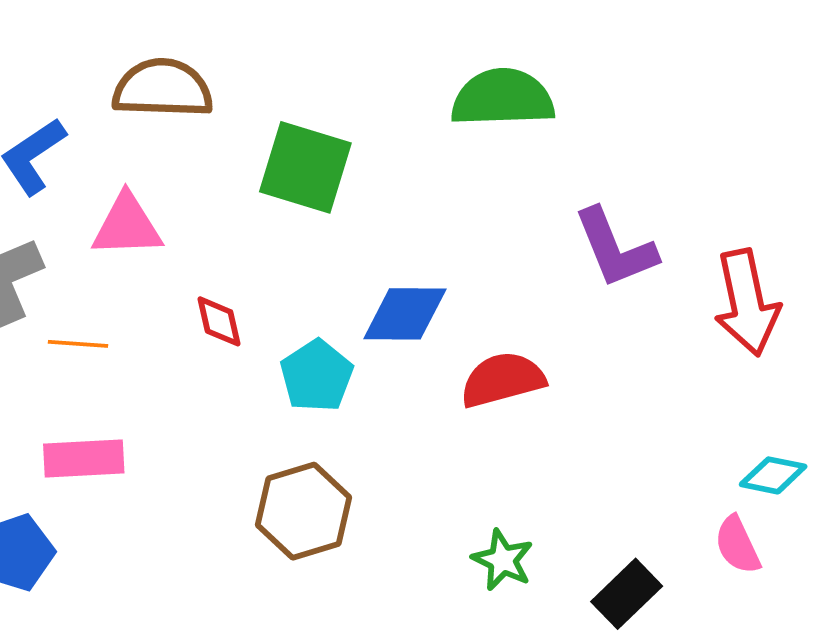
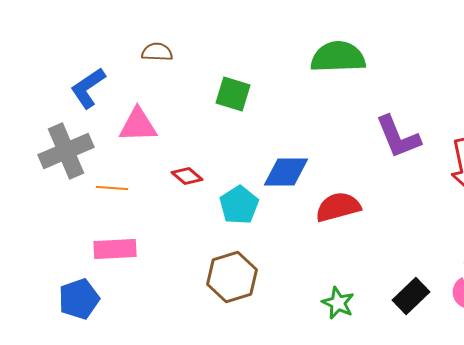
brown semicircle: (163, 88) -> (157, 52), size x0.6
green square: (305, 167) -> (233, 94), size x0.7
red diamond: (219, 321) -> (187, 176), turned -36
black rectangle: (627, 594) -> (411, 296), moved

